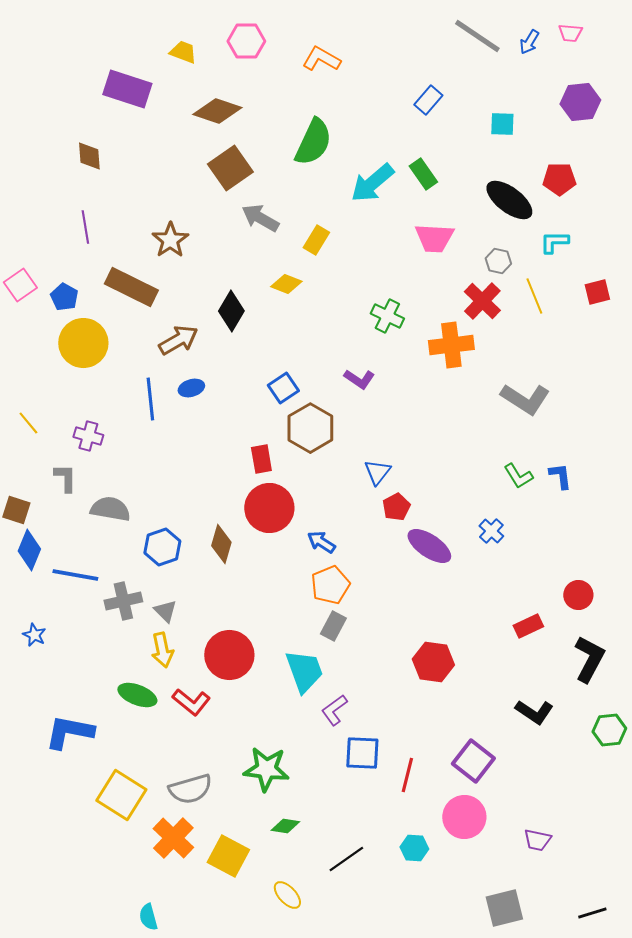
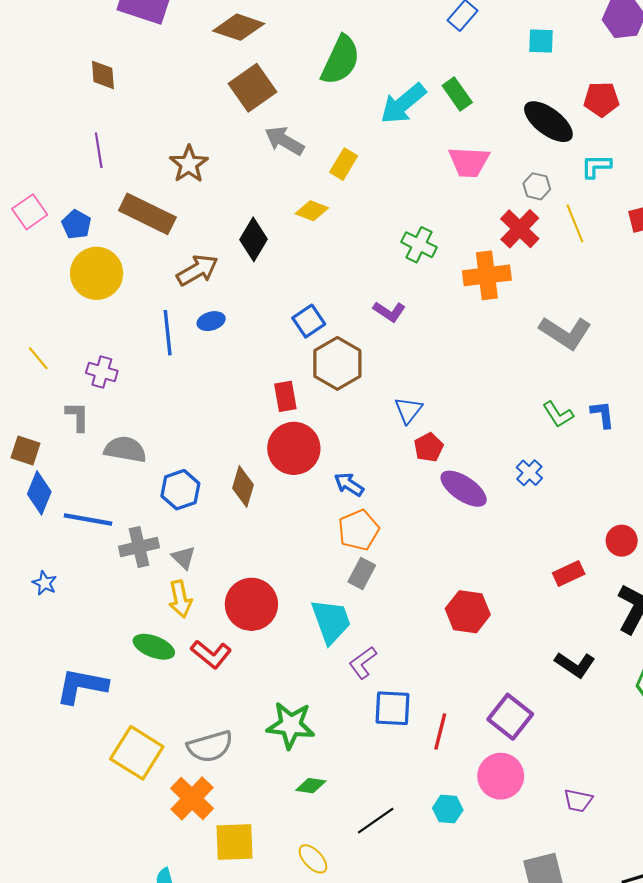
yellow square: (228, 856) -> (234, 842), moved, turned -30

